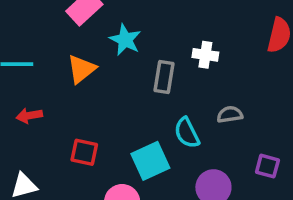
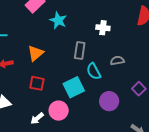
orange triangle: (82, 69) -> (36, 53), moved
gray rectangle: (164, 77) -> (80, 51), moved
purple square: (267, 166) -> (139, 89), turned 32

